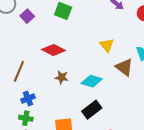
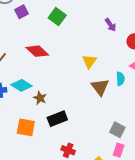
brown star: (62, 77) -> (40, 98), moved
cyan diamond: (92, 81) -> (22, 85), moved

